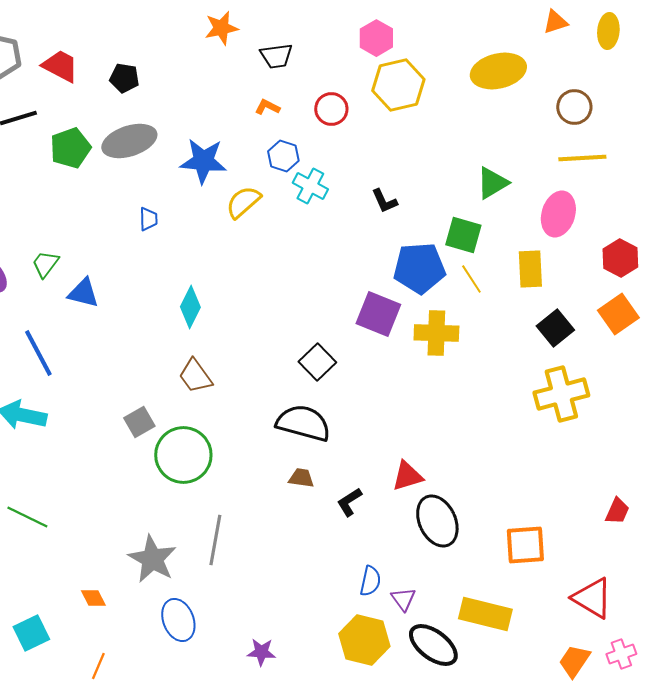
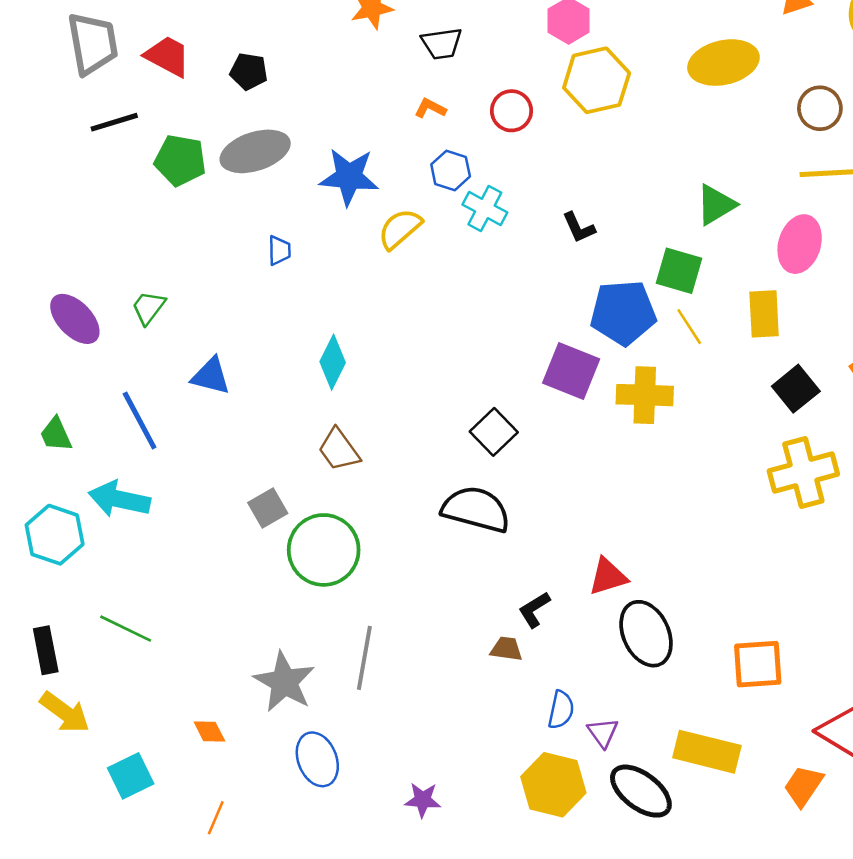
green pentagon: (70, 148) -> (180, 160), turned 30
blue triangle: (83, 293) -> (211, 376), moved
brown trapezoid: (301, 478) -> (506, 649), moved
orange trapezoid: (574, 661) -> (803, 786), moved

